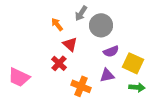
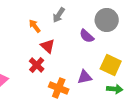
gray circle: (101, 25) -> (107, 20), moved
purple semicircle: (111, 51) -> (87, 36), moved, turned 63

